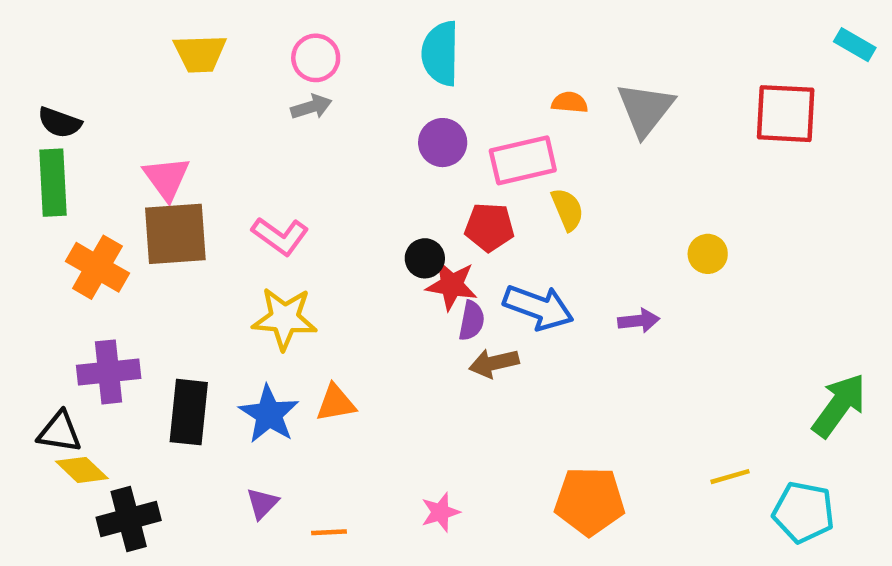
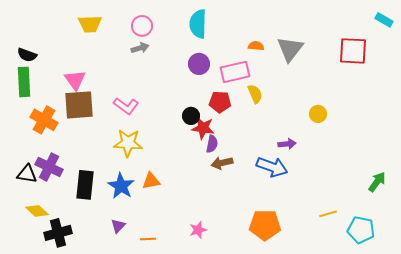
blue arrow: (538, 307) -> (272, 167), moved
purple cross: (109, 372) -> (49, 167), turned 32
green arrow: (839, 405) -> (377, 182), size x0.7
black triangle: (60, 432) -> (27, 174), moved

